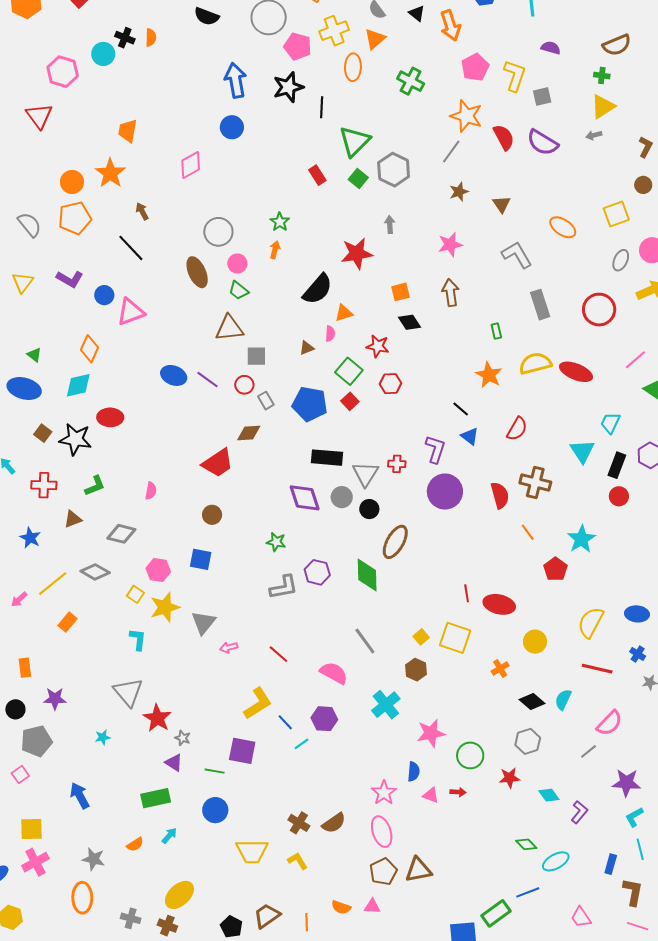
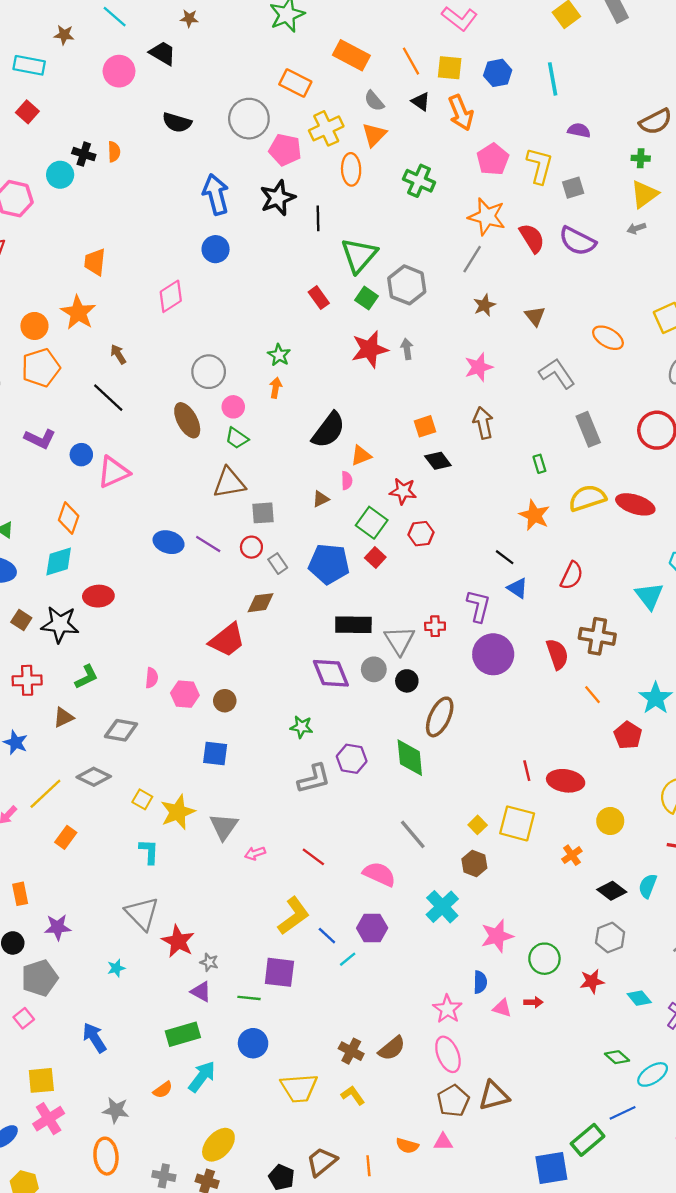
red star: (357, 253) -> (370, 349), moved
pink hexagon: (158, 570) -> (185, 694), moved
cyan arrow: (169, 836) -> (202, 1077), size x1.6

